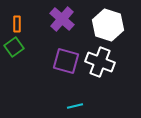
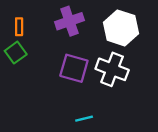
purple cross: (62, 19) -> (69, 21), turned 30

